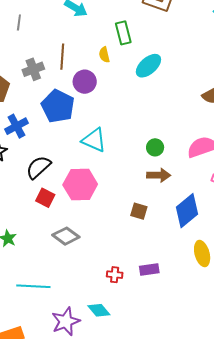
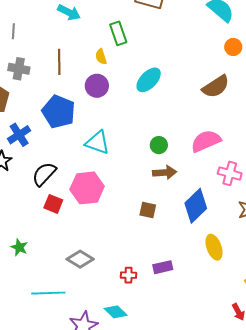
cyan ellipse: (148, 66) -> (149, 80), moved
gray cross: (33, 69) -> (19, 69), moved, turned 35
purple circle: (85, 82) -> (97, 86), moved
gray diamond: (66, 236) -> (80, 259), moved

